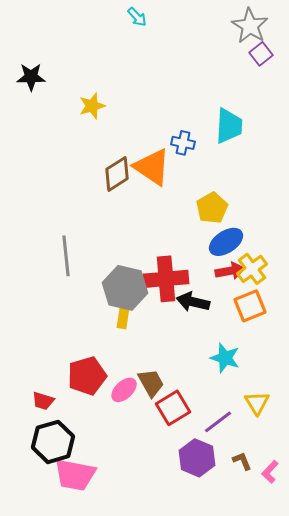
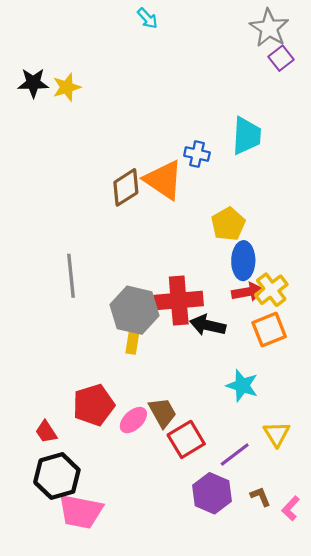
yellow star: (92, 106) -> (67, 87), moved
blue ellipse: (226, 242) -> (243, 261), turned -56
red trapezoid: (43, 401) -> (46, 432), turned 40

